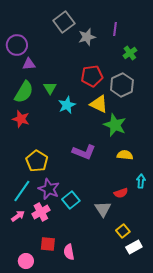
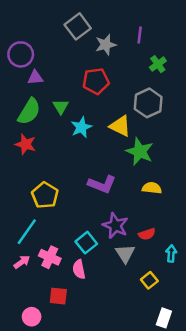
red pentagon: (92, 76) -> (96, 81), moved
cyan arrow: (141, 181) -> (171, 254), moved
purple star: (49, 189) -> (115, 226), moved
pink cross: (41, 212) -> (50, 257), turned -36
white rectangle: (134, 247) -> (164, 318), moved, turned -42
pink semicircle: (69, 252) -> (79, 269), moved

